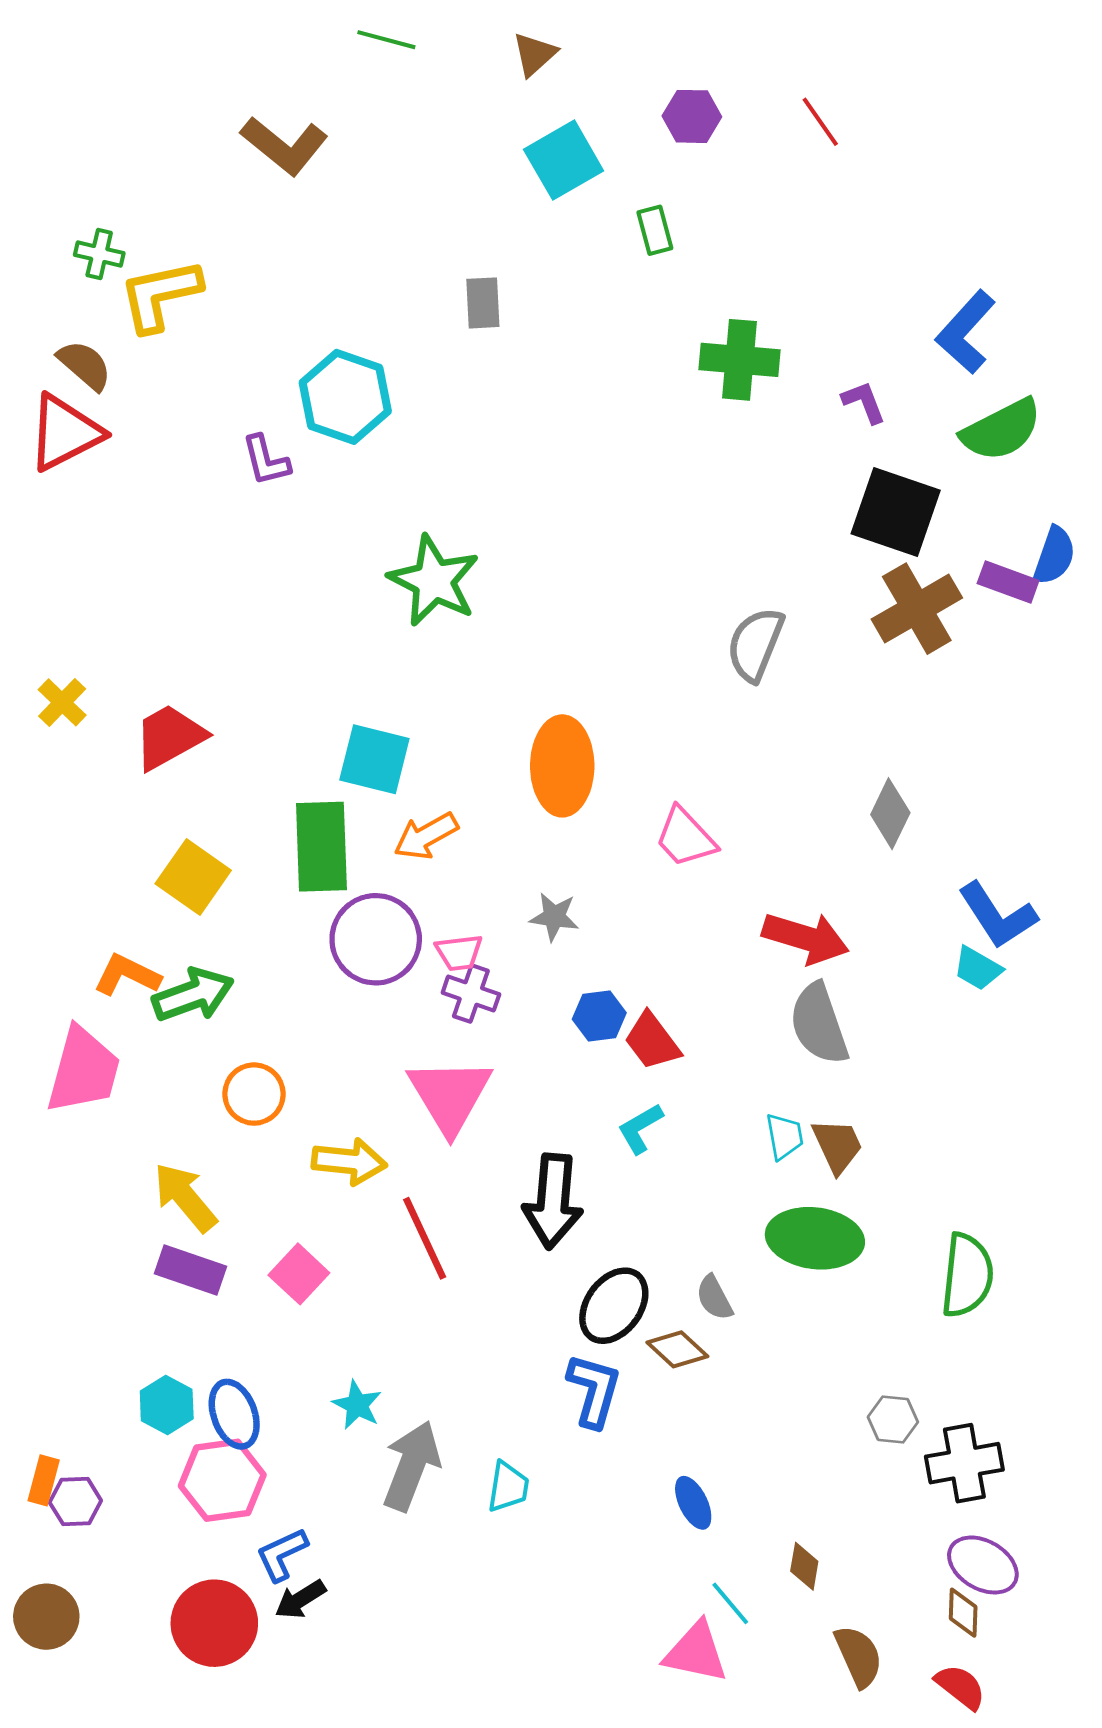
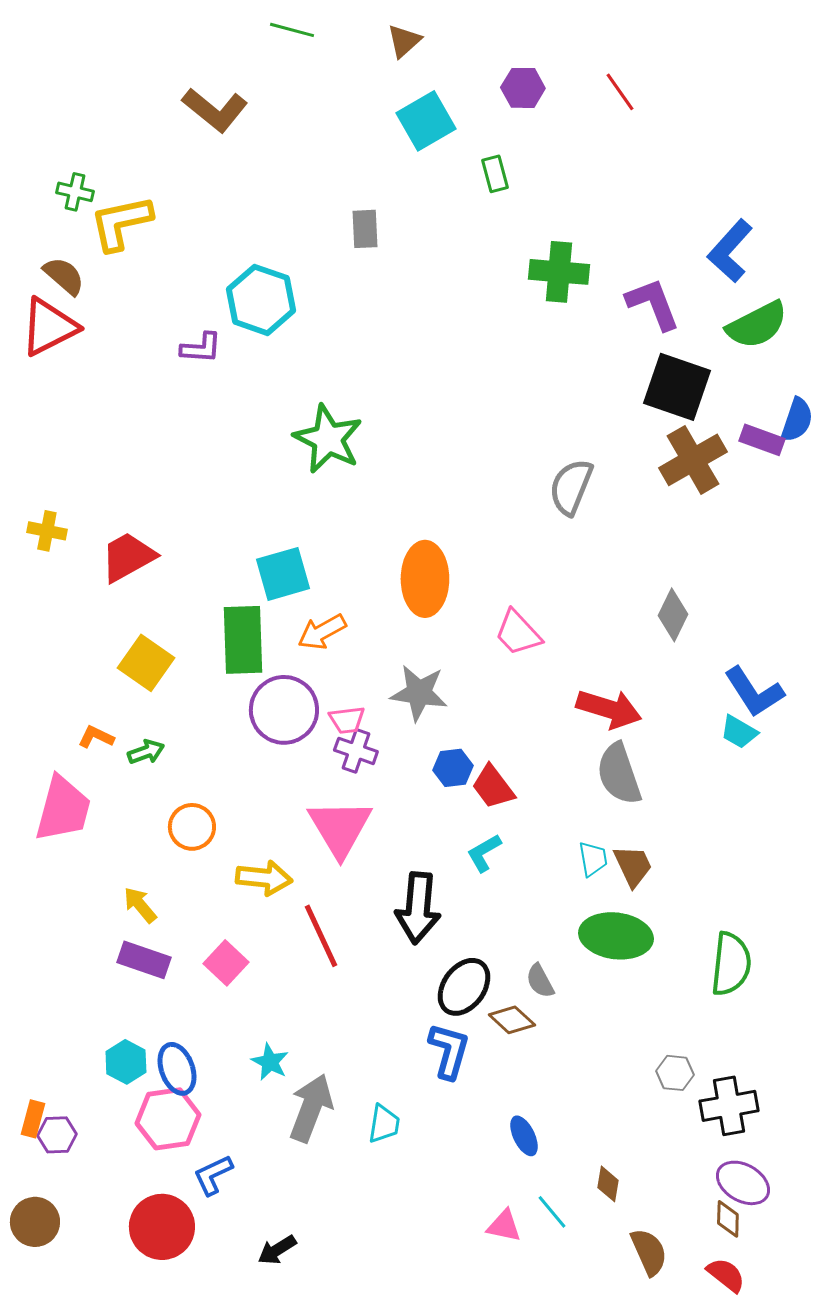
purple L-shape: (864, 402) -> (653, 304), size x1.6
purple L-shape: (266, 460) -> (201, 348), turned -72
yellow cross: (62, 702) -> (47, 531), turned -33
cyan square: (374, 759) -> (283, 574), turned -30
gray star: (554, 917) -> (419, 693), size x1.5
orange L-shape: (127, 975) -> (96, 737), size x0.7
green arrow: (193, 995) -> (146, 752), size x0.6
yellow arrow: (185, 1197) -> (140, 905), size x0.7
black arrow: (300, 1599) -> (277, 1250), moved
pink triangle: (696, 1652) -> (504, 1226), moved, size x0.7

